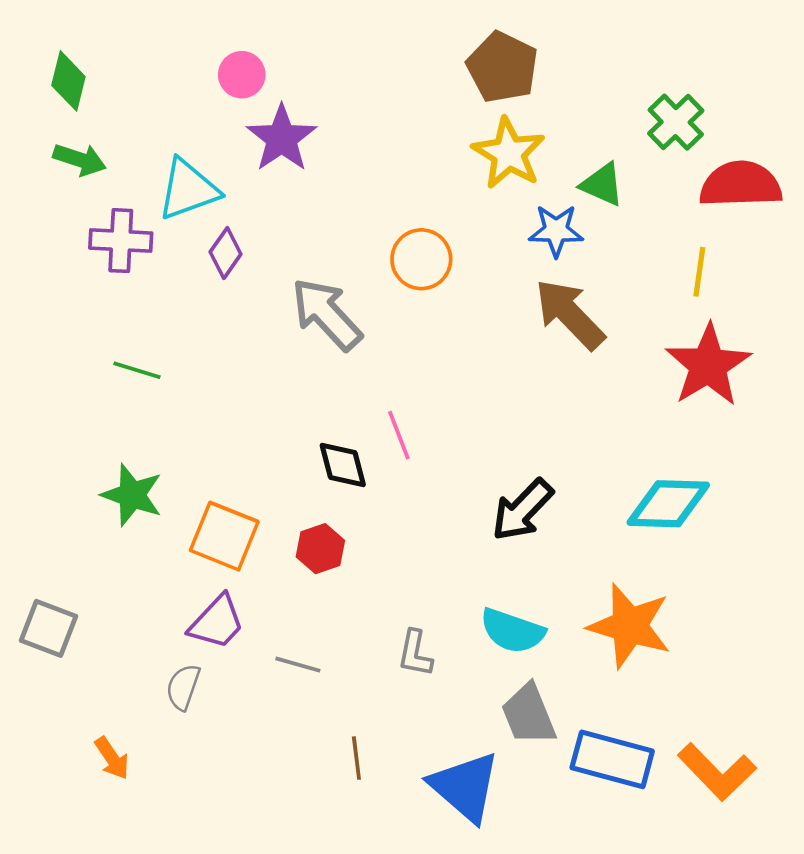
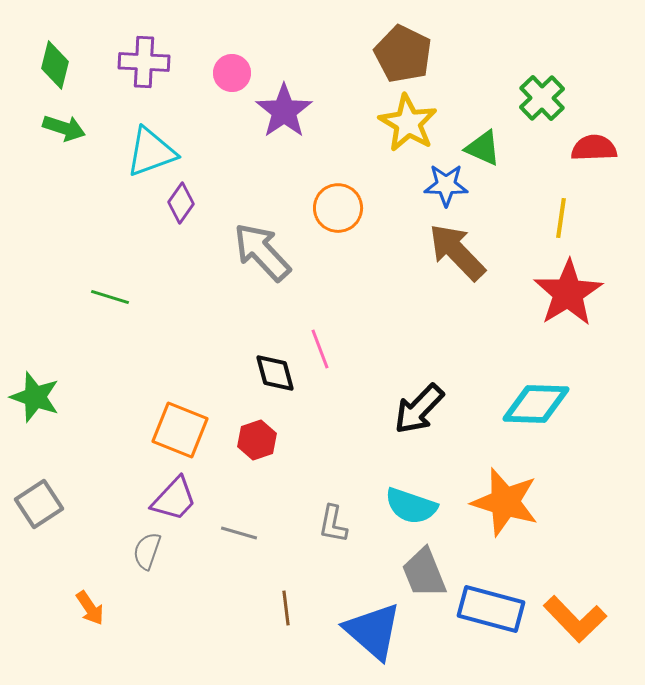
pink circle: (242, 75) -> (232, 73), moved
purple star: (282, 138) -> (284, 111), moved
red semicircle: (741, 184) -> (594, 148), size x0.7
purple cross: (121, 241) -> (144, 62), moved
green star: (132, 495) -> (35, 397), moved
gray square: (48, 628) -> (39, 504), turned 36

